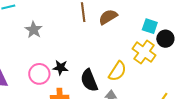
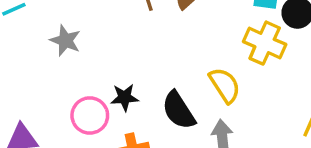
yellow semicircle: (117, 71) -> (225, 85), turned -55

